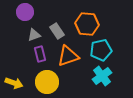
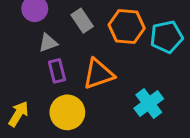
gray rectangle: (57, 31) -> (82, 21), moved
cyan pentagon: (101, 50) -> (167, 37), moved
yellow arrow: (14, 83) -> (18, 114), turned -78

